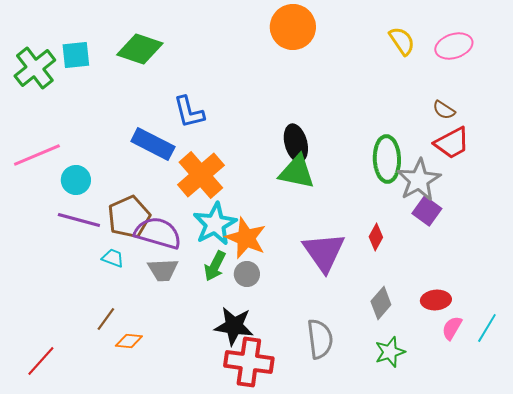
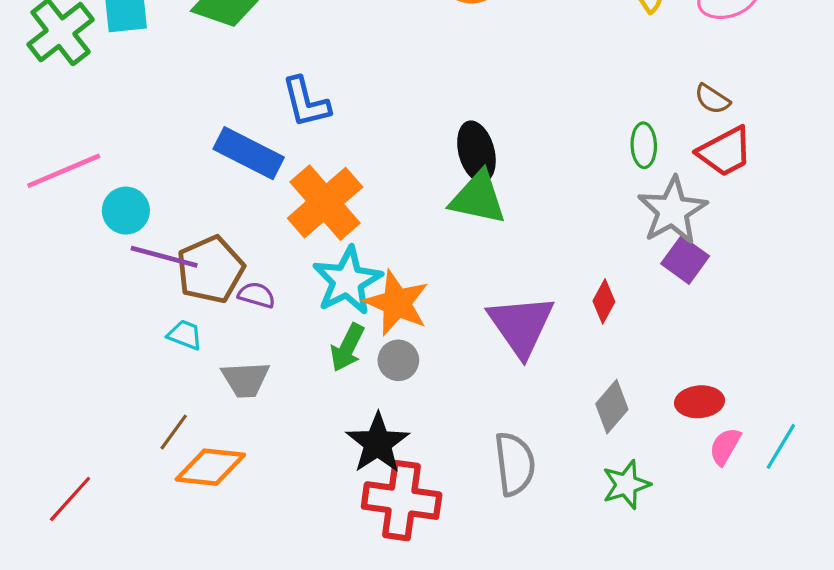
green ellipse: (387, 159) -> (644, 145), moved, size x0.6
purple line: (79, 220) -> (164, 257), moved
purple semicircle: (158, 233) -> (257, 295), size x0.5
gray trapezoid: (163, 270) -> (245, 379), moved
black star: (234, 326) -> (378, 443), turned 30
orange diamond: (129, 341) -> (210, 467), size x1.6

